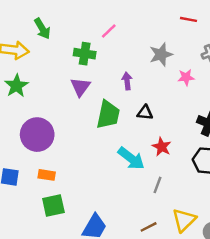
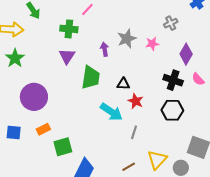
gray star: (161, 54) -> (127, 39), moved
black triangle: (145, 113) -> (123, 84), moved
orange rectangle: (47, 175) -> (43, 129), turned -32
green square: (53, 206) -> (63, 147), moved

